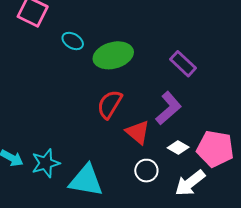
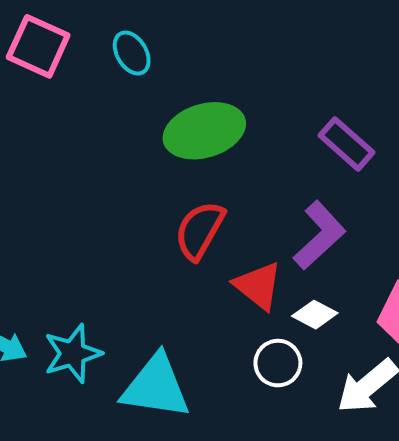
cyan ellipse: (73, 41) -> (132, 53), moved, turned 30
white diamond: (178, 148) -> (315, 315), moved

